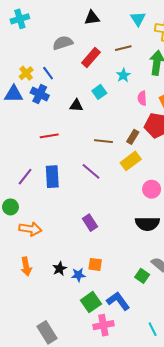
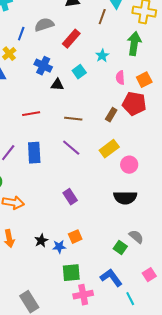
brown line: (123, 48) -> (102, 17), moved, turned -56
blue line: (48, 73) -> (21, 34), moved, turned 56
blue cross: (40, 94) -> (43, 66), moved
brown line: (103, 141) -> (73, 119), moved
yellow rectangle: (131, 161) -> (109, 149), moved
orange square: (95, 264) -> (75, 237), turned -32
blue L-shape: (118, 301) -> (111, 278), moved
green square: (91, 302) -> (71, 273), turned 30

